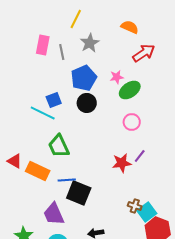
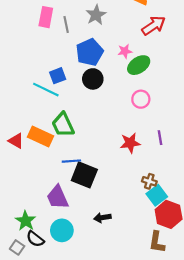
purple line: (140, 156) -> (160, 138), moved, turned -48
orange rectangle: (38, 171) -> (41, 137), moved
brown cross: (135, 206) -> (149, 181), moved

